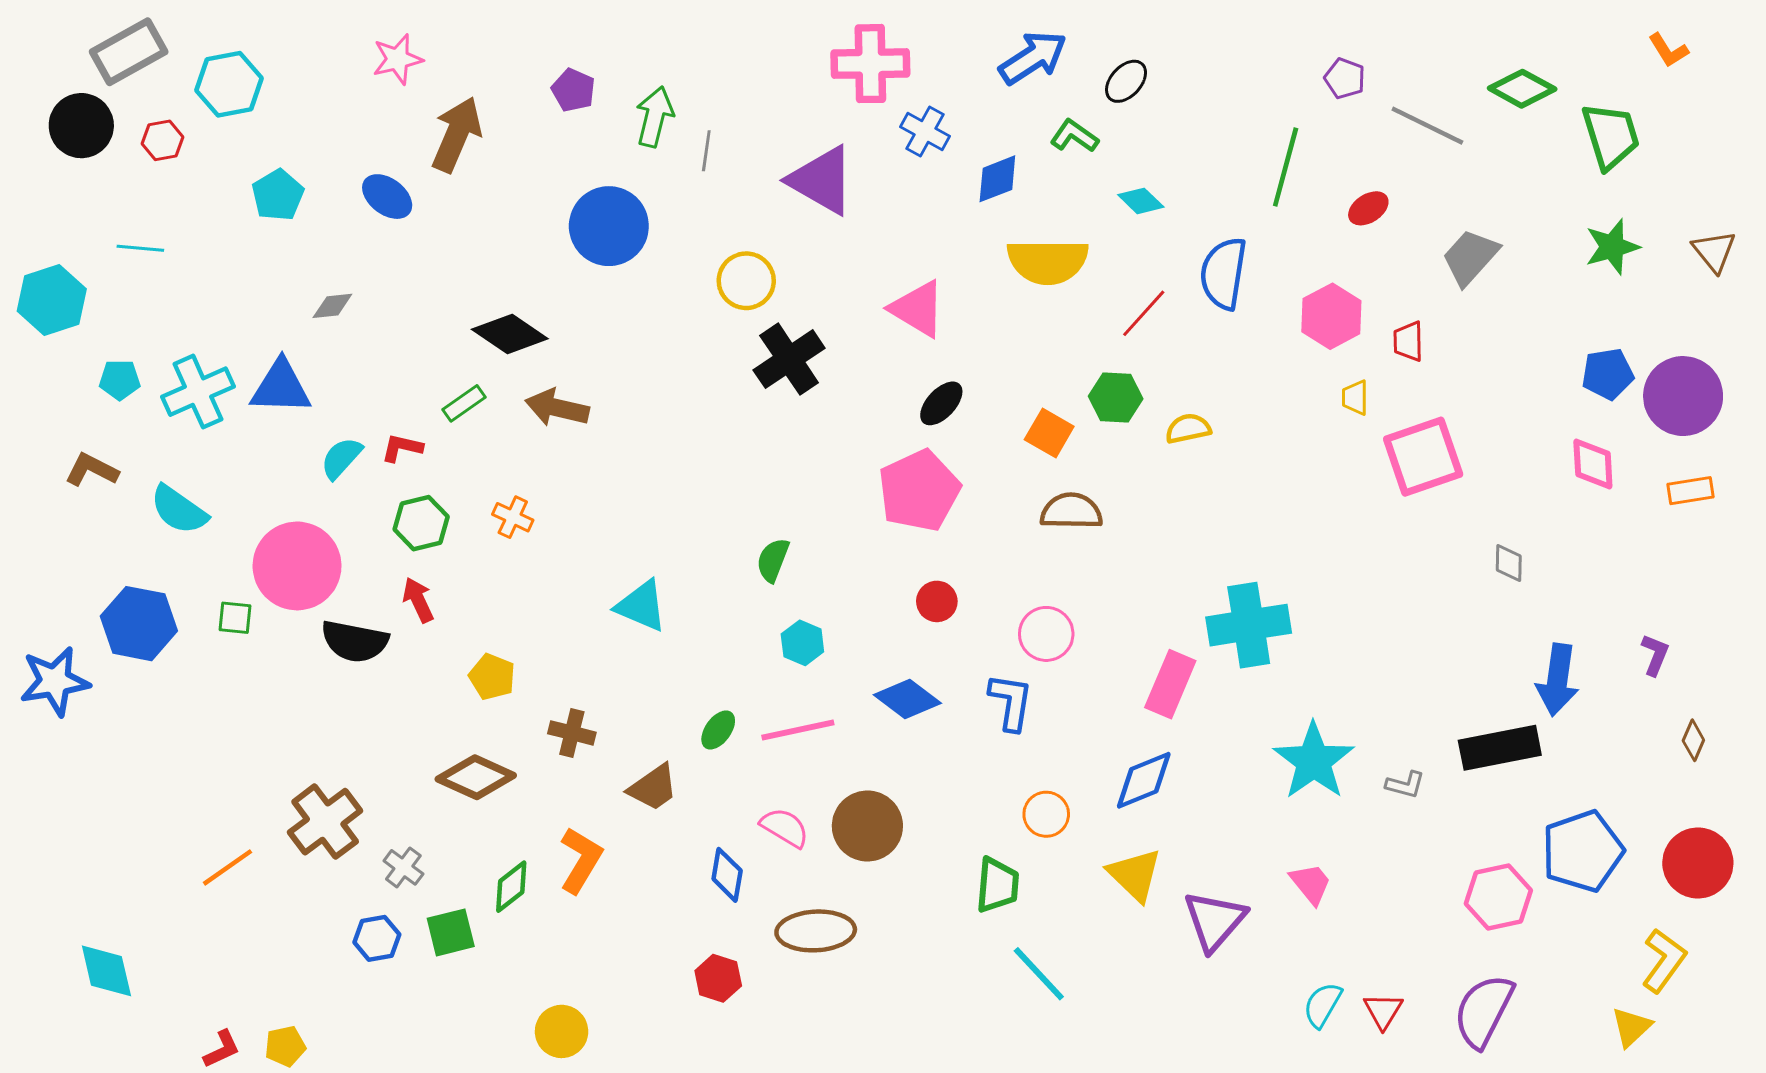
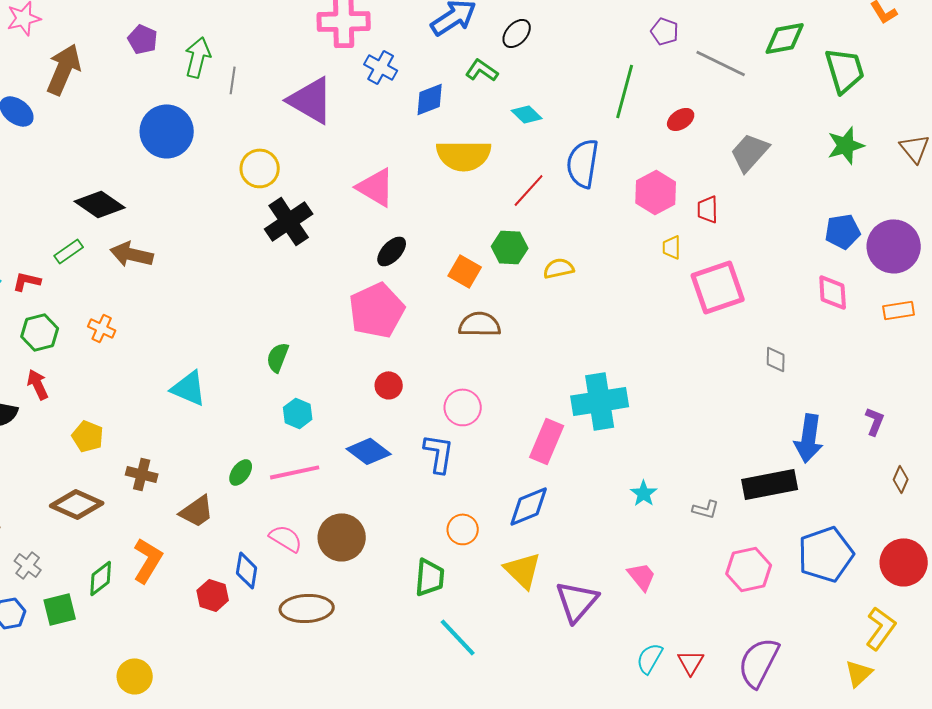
green diamond: (1522, 89) -> (785, 38), turned -39
cyan star: (1314, 761) -> (644, 493), size x0.5
pink hexagon: (1498, 897) -> (749, 569), moved
red hexagon: (718, 978) -> (213, 595), moved

